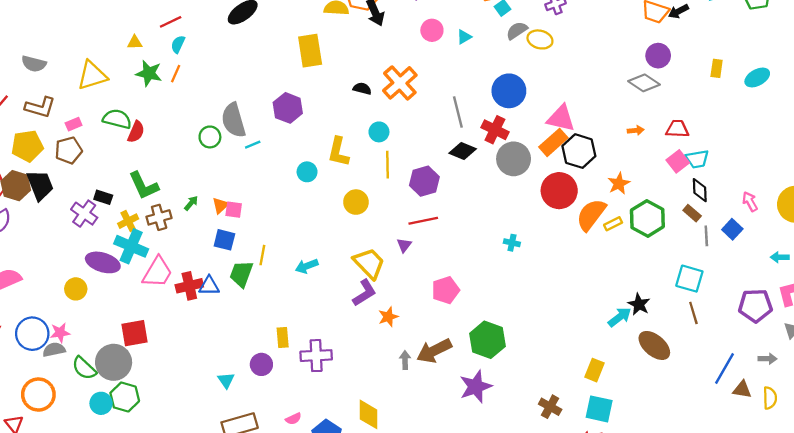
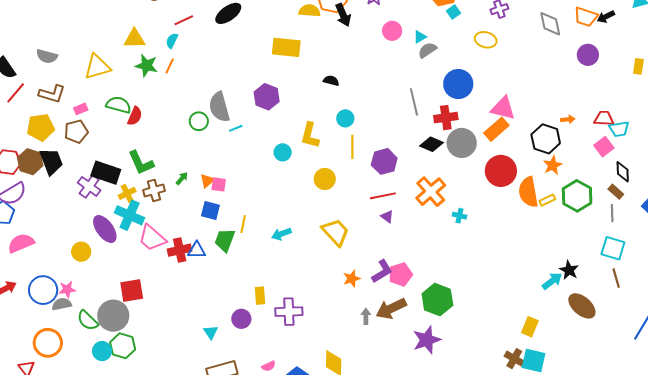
red line: (171, 22) -> (184, 20), moved
gray semicircle: (517, 31) -> (427, 50), moved
yellow triangle: (135, 42) -> (134, 39), size x1.6
yellow rectangle: (310, 51) -> (286, 47), turned -76
orange cross: (400, 83) -> (431, 192), moved
gray diamond: (644, 83) -> (550, 24), moved, turned 44
red cross: (495, 130) -> (446, 118), turned -35
black diamond: (463, 151) -> (432, 144), moved
black hexagon: (579, 151) -> (546, 139), moved
cyan trapezoid: (697, 159) -> (619, 129), moved
black rectangle: (103, 197) -> (106, 173), size x1.8
orange semicircle: (591, 215) -> (528, 192), turned -48
gray line: (706, 236) -> (612, 213), moved
purple triangle: (404, 245) -> (387, 216), moved, turned -32
purple ellipse: (103, 262) -> (105, 229), turned 36
pink trapezoid: (157, 272) -> (152, 238), turned 100
pink pentagon: (446, 290) -> (400, 274), moved
purple L-shape: (364, 293) -> (382, 271), moved
brown cross: (550, 407) -> (514, 359), moved

